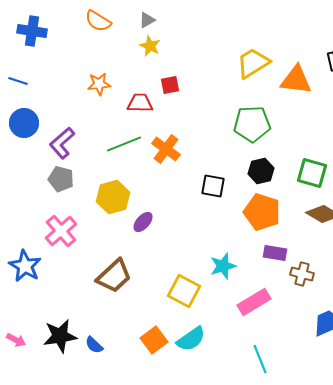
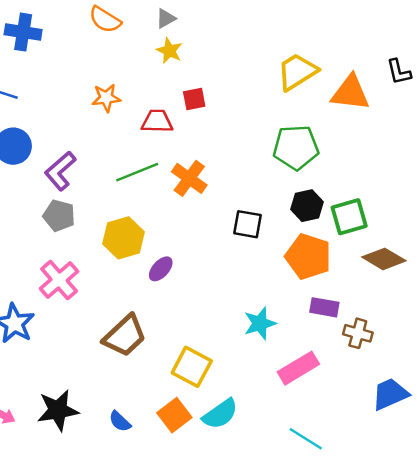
green square: (312, 173) -> (349, 217), moved, turned -32
yellow square: (184, 291) -> (192, 367), moved
blue semicircle: (94, 345) -> (120, 421), moved
cyan line: (260, 359) -> (306, 439), turned -36

